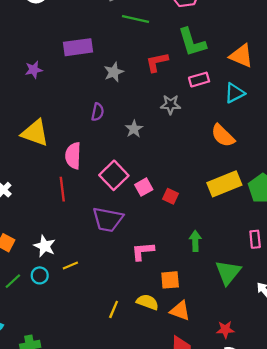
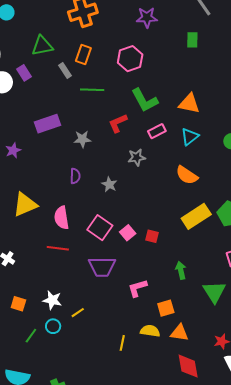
gray star: (114, 72) -> (82, 139), turned 30
yellow triangle: (35, 133) -> (25, 205), turned -32
red line: (62, 189) -> (58, 248), turned -65

